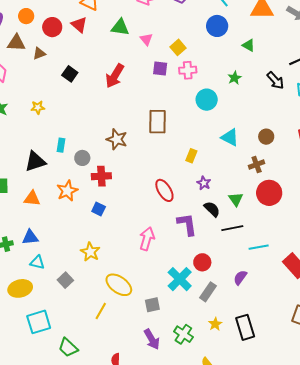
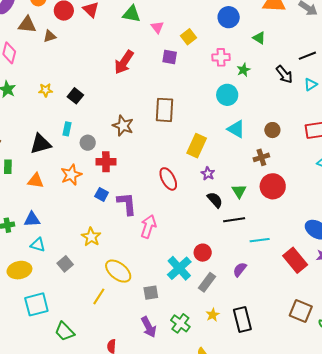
pink cross: (188, 70) -> (221, 57), moved
black square: (70, 74) -> (75, 96), moved
cyan circle: (207, 100) -> (227, 95), moved
yellow rectangle: (191, 156) -> (197, 146), size x1.6
purple L-shape: (187, 224) -> (127, 204), moved

